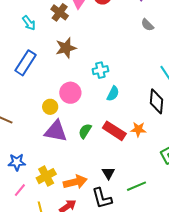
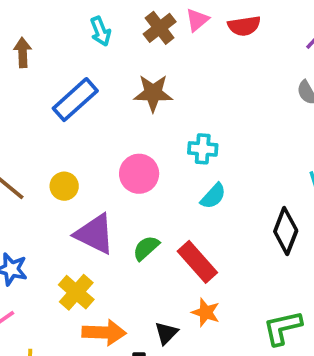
yellow circle: (50, 107) -> (64, 186), moved
orange star: (138, 129) -> (206, 312), moved
yellow cross: (46, 176) -> (76, 292), moved, turned -36

